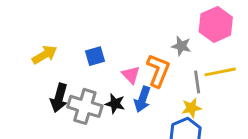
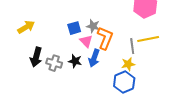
gray star: (181, 46) -> (93, 26), moved
blue square: (95, 56) -> (74, 28), moved
gray cross: (85, 106) -> (54, 63), size x0.7

